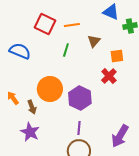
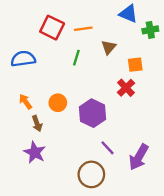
blue semicircle: (20, 51) -> (23, 59), turned -30
orange circle: (50, 89) -> (58, 103), size x0.6
orange arrow: (13, 98) -> (25, 102), moved
purple line: (79, 128) -> (108, 148), moved, turned -48

